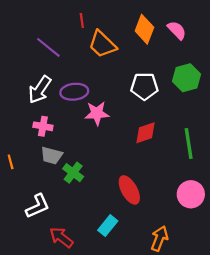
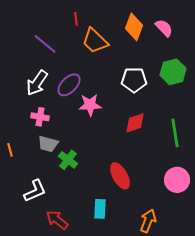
purple ellipse: (74, 92) -> (69, 85), turned -40
cyan rectangle: (108, 226) -> (100, 209), turned -36

